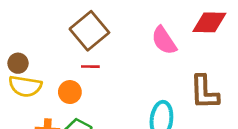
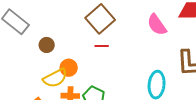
yellow semicircle: (25, 86) -> (55, 78), moved, turned -35
orange circle: (70, 92) -> (69, 68), moved

